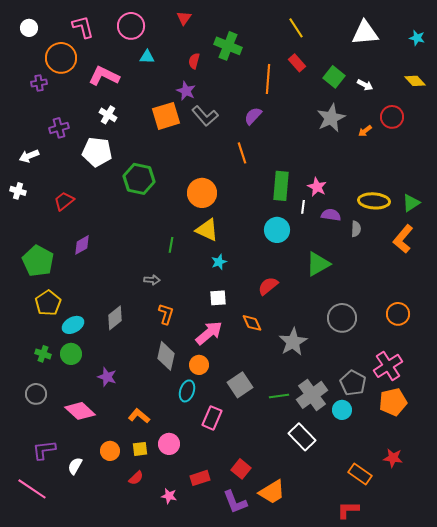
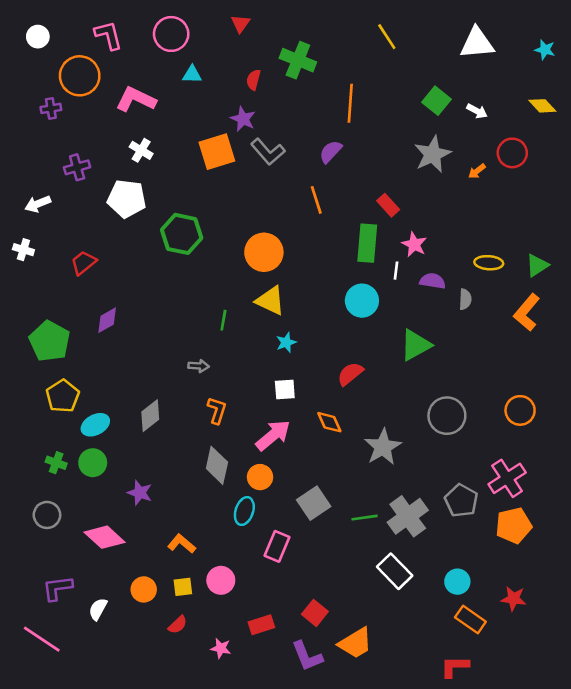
red rectangle: (297, 63) -> (388, 205), moved
yellow ellipse: (374, 201) -> (489, 263), size x0.7
cyan circle: (342, 410) -> (457, 582), moved

